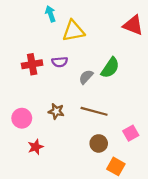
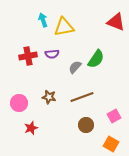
cyan arrow: (50, 14) -> (43, 20), moved
brown line: (94, 111) -> (82, 97), turned -35
orange square: (116, 166) -> (111, 144), moved

